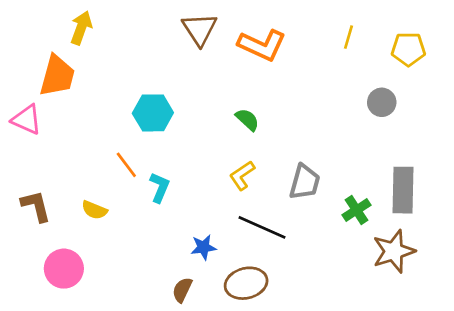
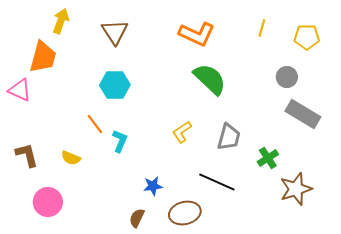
brown triangle: (200, 29) -> (115, 32), moved
green semicircle: (247, 120) -> (210, 79), moved, size x1.8
gray rectangle: (403, 190) -> (303, 114), moved, turned -60
black line: (262, 227) -> (217, 182), moved

